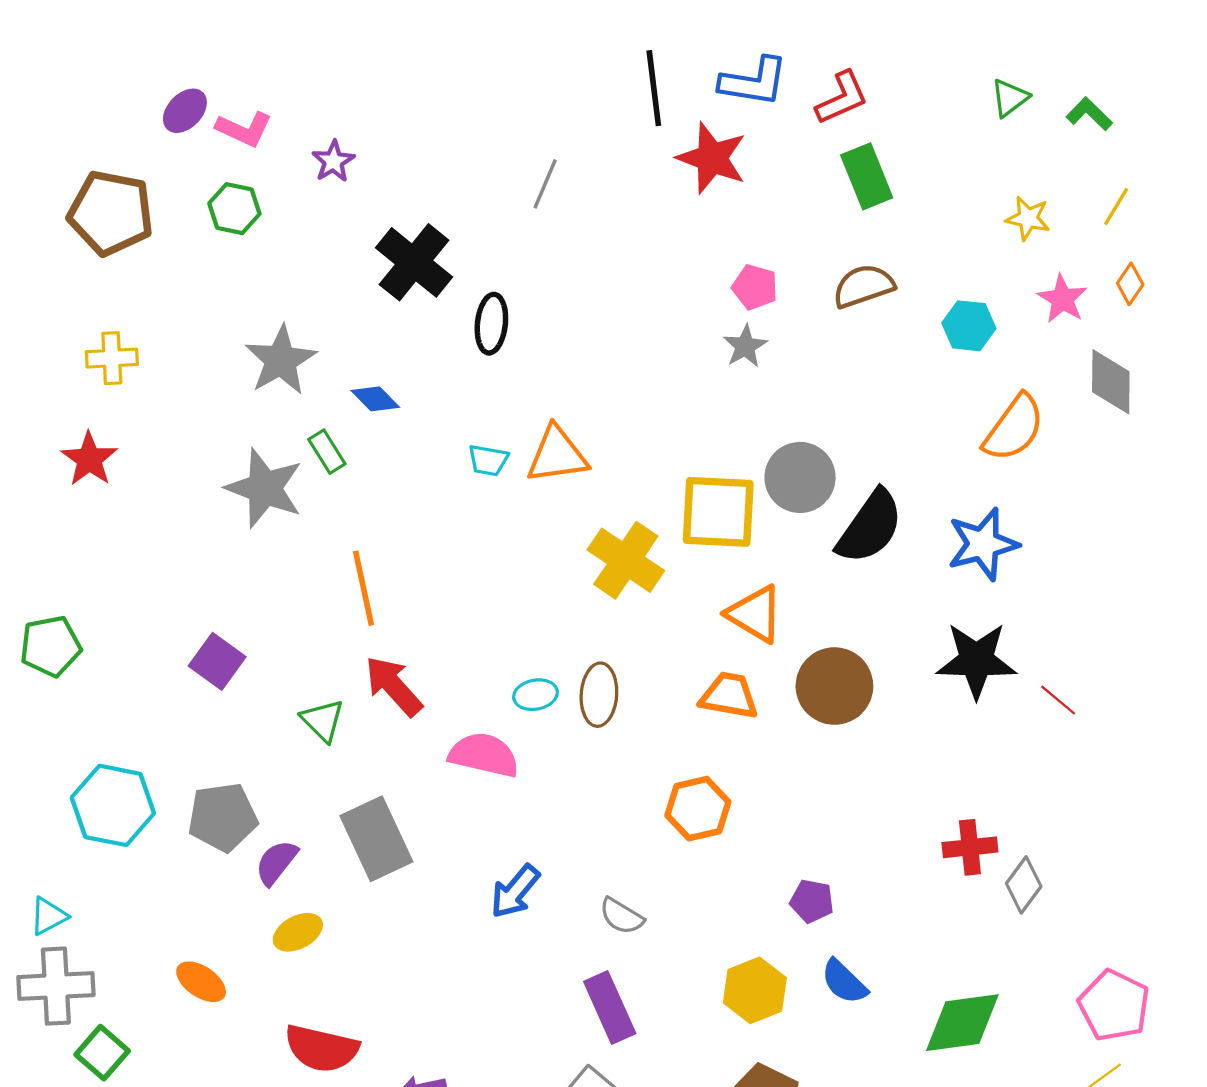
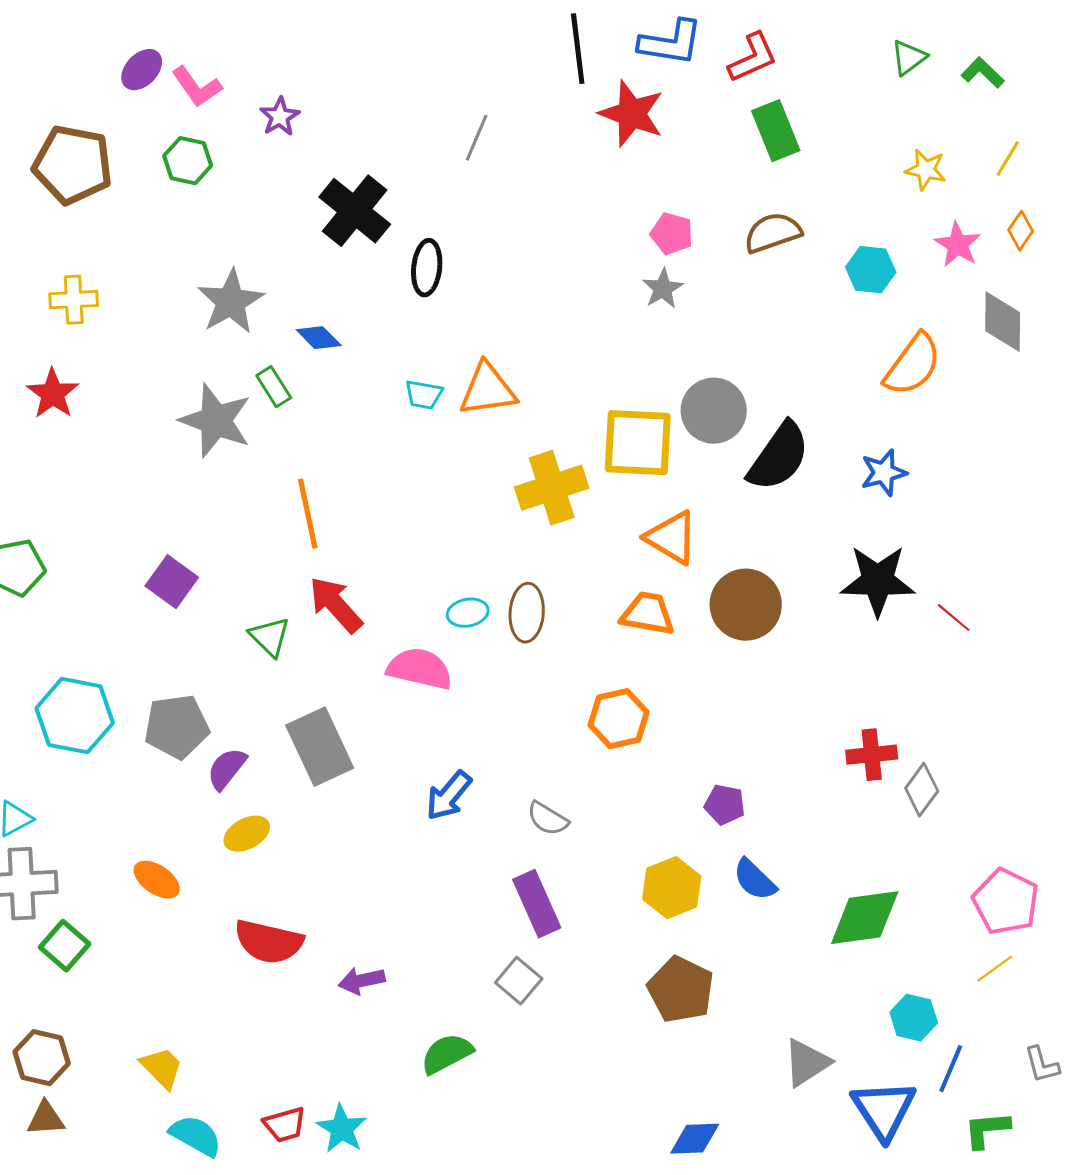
pink L-shape: (244, 129) -> (197, 87), turned 30
blue star: (983, 544) -> (884, 473), size x0.7
yellow cross: (626, 560) -> (552, 488), turned 38

